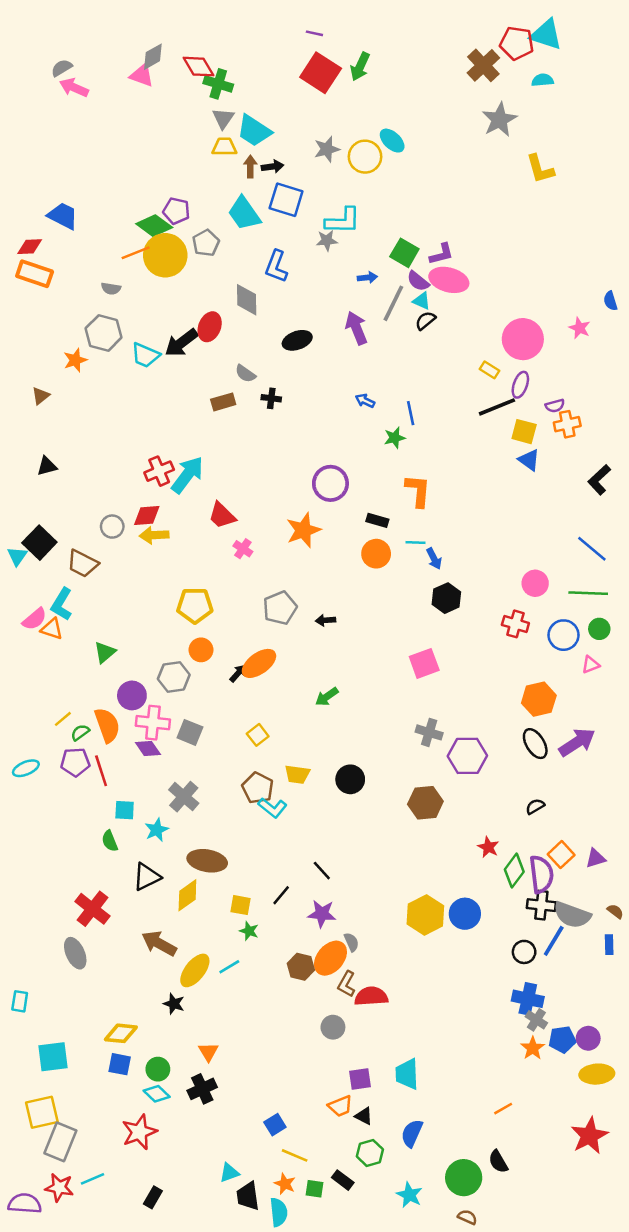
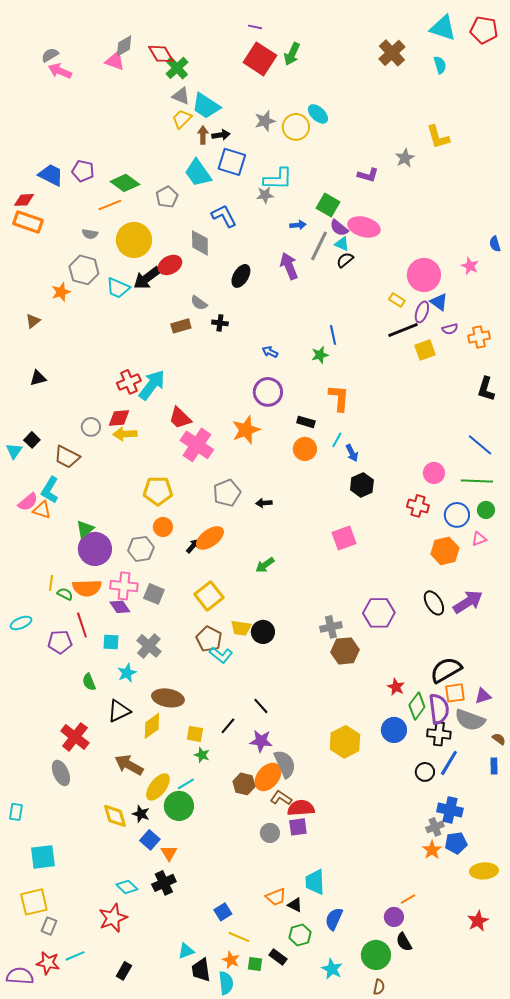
red pentagon: (517, 43) -> (484, 30), moved
cyan semicircle: (543, 80) -> (440, 65), turned 78
green cross: (218, 84) -> (177, 68), turned 30
gray triangle: (223, 118) -> (181, 96), turned -42
gray star: (499, 120) -> (405, 158), moved, size x0.7
yellow trapezoid: (224, 147) -> (182, 119), turned -45
purple pentagon: (176, 211) -> (83, 171), moved
purple L-shape: (441, 254) -> (368, 175), moved, turned 30
yellow circle: (165, 255) -> (134, 240), moved
blue L-shape: (276, 266) -> (224, 216), turned 132
red ellipse: (210, 327) -> (170, 265), turned 40
black ellipse: (297, 340) -> (241, 276), turned -40
blue arrow: (365, 401) -> (270, 352), moved
orange cross: (567, 424) -> (479, 337), moved
yellow square: (524, 432) -> (425, 350), turned -35
blue triangle: (529, 460) -> (439, 302), moved
black L-shape: (599, 480) -> (486, 389), turned -30
black square: (39, 543) -> (32, 440), size x0.6
cyan line: (416, 543) -> (337, 440), turned -63
pink cross: (243, 549) -> (197, 445), size x2.0
purple circle: (132, 695) -> (95, 549), moved, size x1.4
orange hexagon: (539, 699) -> (445, 551), moved
yellow line: (63, 719) -> (51, 583), turned -42
orange semicircle: (107, 725) -> (87, 588), turned 108
green semicircle: (80, 732) -> (65, 594), turned 63
gray cross: (429, 732) -> (331, 627), moved, turned -30
yellow square: (258, 735) -> (209, 596), size x1.6
purple pentagon: (75, 762) -> (60, 642), moved
black circle: (350, 779) -> (263, 632), moved
black semicircle: (535, 806) -> (446, 670), moved, size x2.0
cyan square: (125, 810) -> (111, 642), moved
orange square: (561, 855) -> (455, 693), turned 35
blue circle: (465, 914) -> (394, 730), moved
gray semicircle: (572, 915) -> (470, 720), moved
gray semicircle: (351, 942) -> (285, 764), size x1.8
brown L-shape: (346, 984) -> (281, 798), turned 95
blue cross: (528, 999) -> (450, 810), moved
gray cross: (536, 1020) -> (435, 827), turned 36
yellow diamond: (121, 1033) -> (115, 816), moved, turned 68
purple circle: (588, 1038) -> (394, 917), moved
blue square: (120, 1064) -> (150, 840), moved, turned 30
green circle: (158, 1069) -> (179, 806), moved, size x1.5
cyan trapezoid: (407, 1074) -> (315, 882), moved
purple square: (360, 1079) -> (298, 827), moved
red star: (589, 1136) -> (478, 921), size x0.7
gray rectangle: (60, 1142) -> (49, 926), size x0.6
brown semicircle: (467, 1217) -> (379, 987), turned 77

